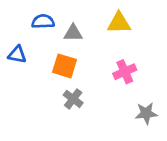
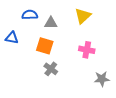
yellow triangle: (119, 23) -> (83, 16), turned -42
pink cross: (125, 72) -> (87, 50), turned 35

